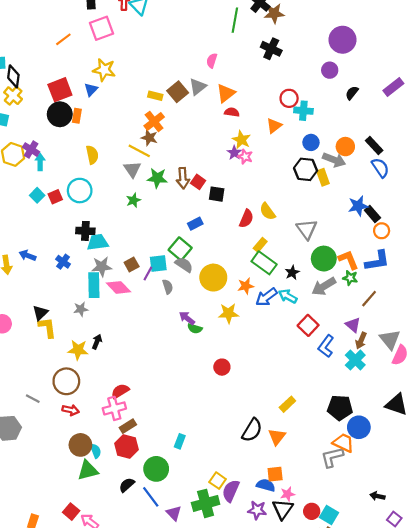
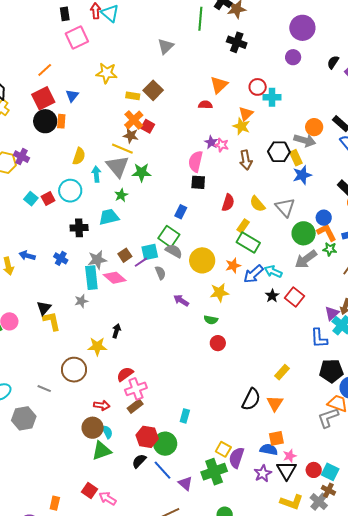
orange line: (63, 39) -> (45, 70), moved
pink semicircle: (212, 61) -> (196, 161), moved, size x1.5
yellow star: (104, 70) -> (107, 73), moved
gray triangle: (198, 87) -> (166, 46), moved
orange triangle: (226, 93) -> (219, 85), moved
black semicircle: (352, 93) -> (333, 62), moved
yellow star: (241, 140) -> (241, 126), moved
blue circle: (311, 142) -> (324, 218), moved
yellow semicircle: (92, 155) -> (79, 156), turned 36
cyan arrow: (40, 162) -> (96, 174), moved
gray triangle: (132, 169) -> (118, 166), size x1.4
brown arrow: (183, 178) -> (246, 160), moved
red square: (198, 182) -> (148, 126), moved
blue star: (358, 206) -> (302, 175), moved
yellow semicircle: (268, 211) -> (257, 204), moved
blue rectangle: (195, 224) -> (181, 212), turned -32
cyan trapezoid: (98, 242) -> (109, 217), moved
black star: (292, 273) -> (272, 296), moved
purple line: (148, 274) -> (141, 262), turned 32
purple triangle: (353, 325) -> (332, 313), moved, turned 42
green semicircle: (195, 328) -> (211, 320), moved
black arrow: (97, 342) -> (116, 331), moved
blue L-shape: (326, 346) -> (319, 338), moved, turned -35
yellow star: (78, 350) -> (97, 346), moved
pink cross: (114, 408) -> (136, 389), moved
red arrow: (71, 410) -> (102, 405), moved
red hexagon: (126, 446) -> (147, 437), moved
purple star: (257, 510) -> (263, 473), turned -30

